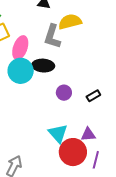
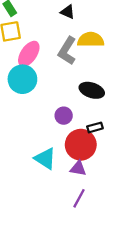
black ellipse: (43, 66) -> (92, 90), moved
cyan triangle: (58, 133) -> (45, 159), turned -30
red circle: (73, 152) -> (81, 145), moved

